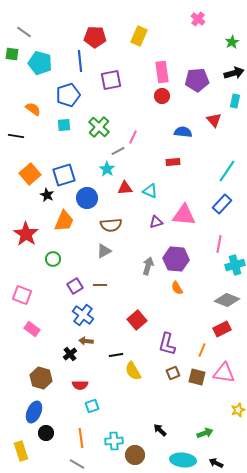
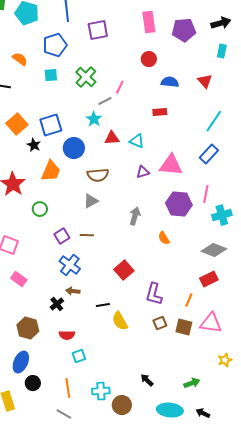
red circle: (162, 96) -> (149, 59), moved
red triangle: (214, 120) -> (205, 81), moved
purple hexagon: (176, 259) -> (179, 204), moved

